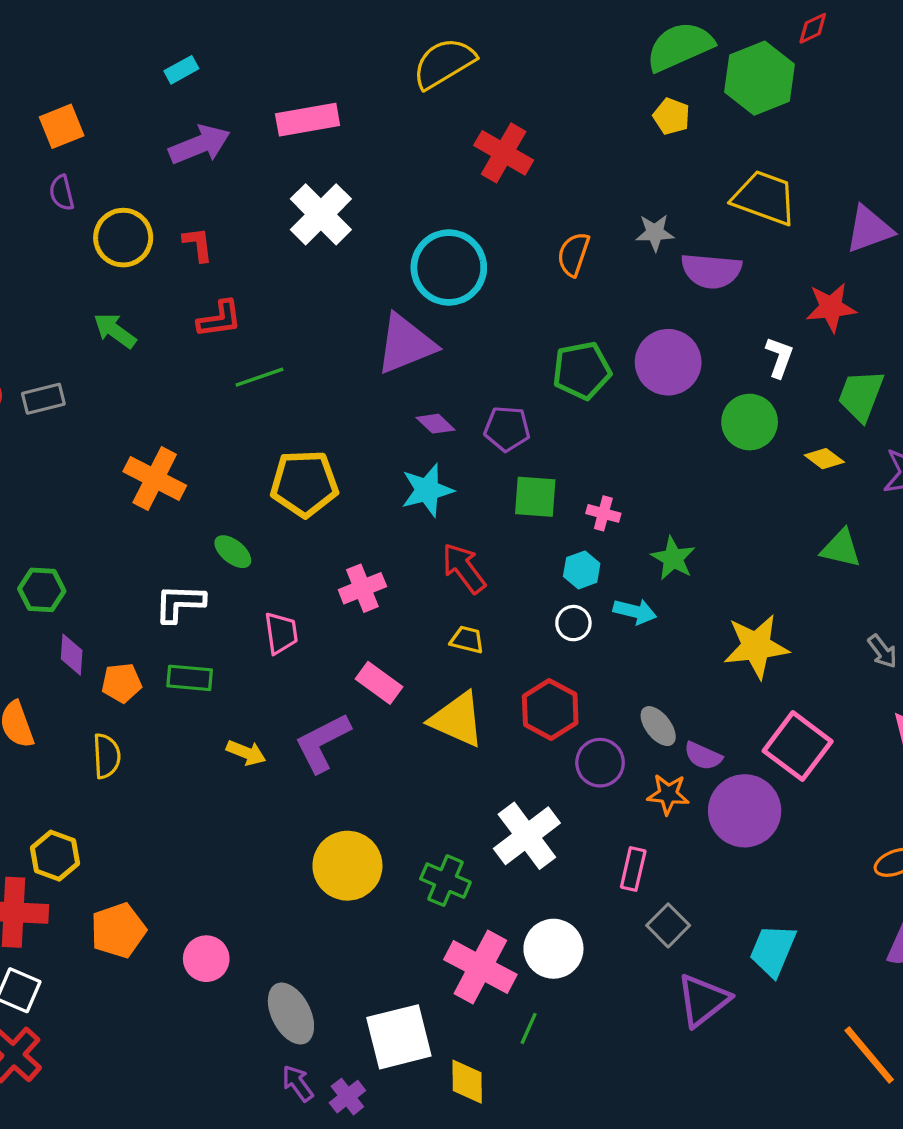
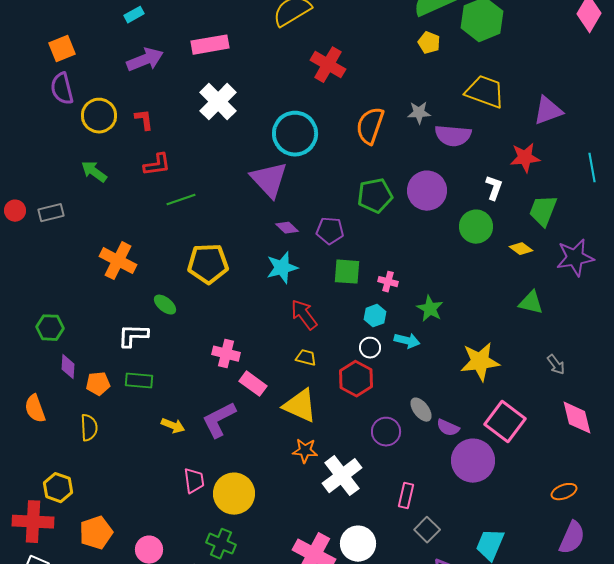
purple semicircle: (62, 193) -> (62, 89), size x1.5
orange semicircle: (573, 254) -> (370, 126), size x1.4
purple triangle: (406, 344) -> (269, 180), turned -51
pink cross: (362, 588) -> (226, 354), moved, turned 36
pink trapezoid: (281, 633) -> (194, 481), moved
red hexagon: (550, 709) -> (356, 379), moved
orange star: (668, 794) -> (305, 451), moved
green cross: (445, 881) -> (221, 544), moved

